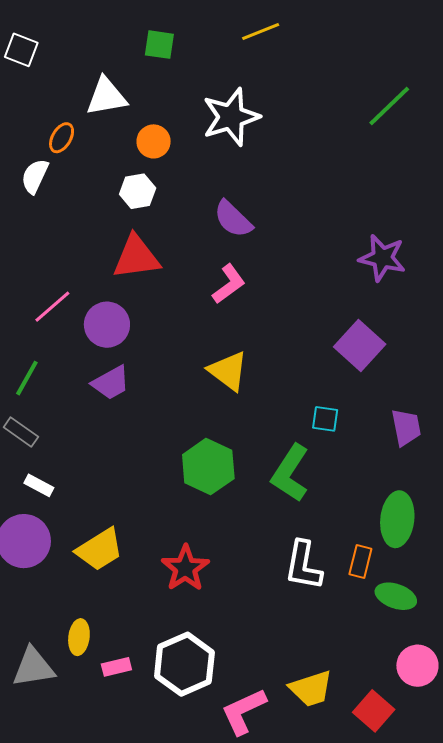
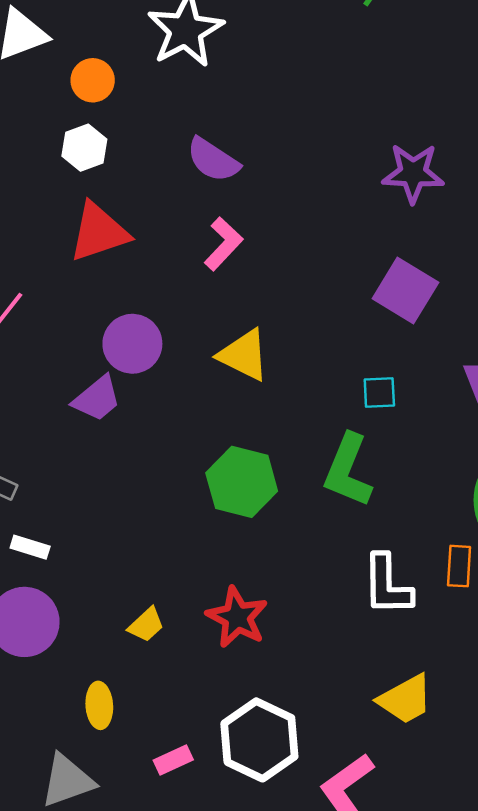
purple circle: (107, 325) -> (132, 344), moved
yellow trapezoid: (100, 550) -> (146, 625), moved, size x0.6
yellow ellipse: (79, 637) -> (99, 705), moved
yellow trapezoid: (311, 689) -> (405, 699), moved

